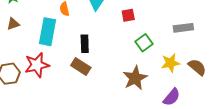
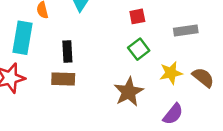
red square: (128, 15) -> (137, 16), moved
brown rectangle: (81, 67) -> (63, 79), turned -30

